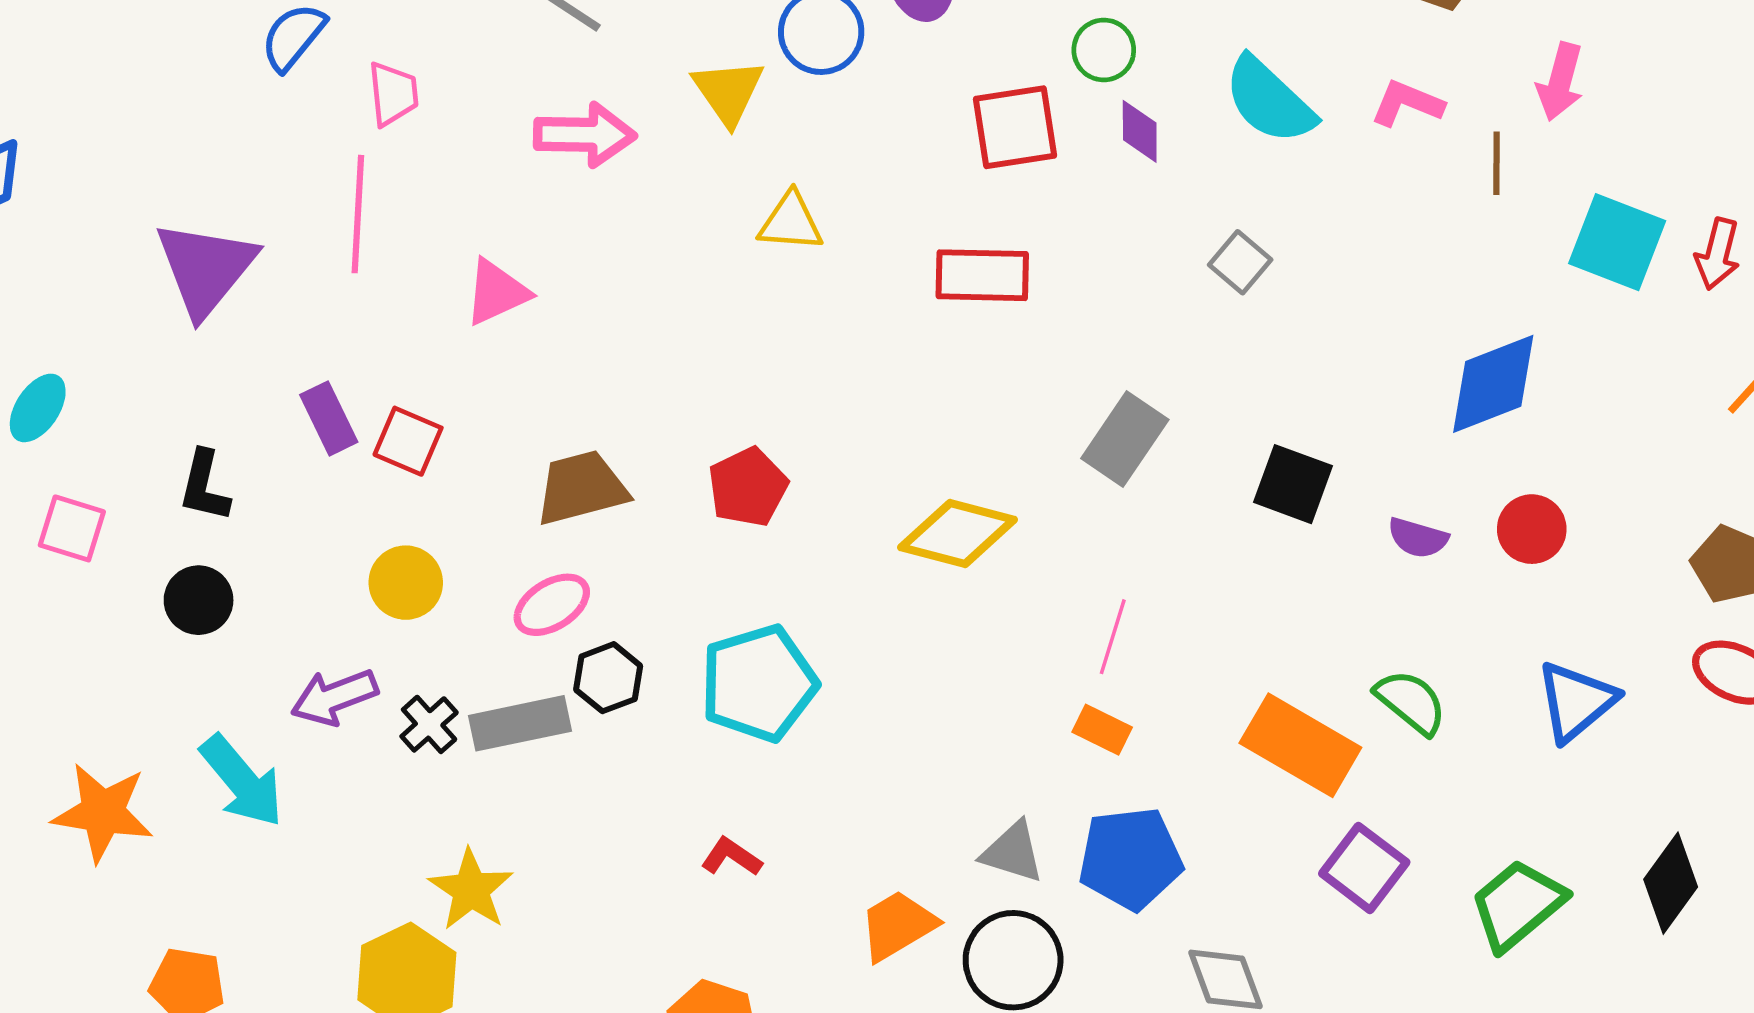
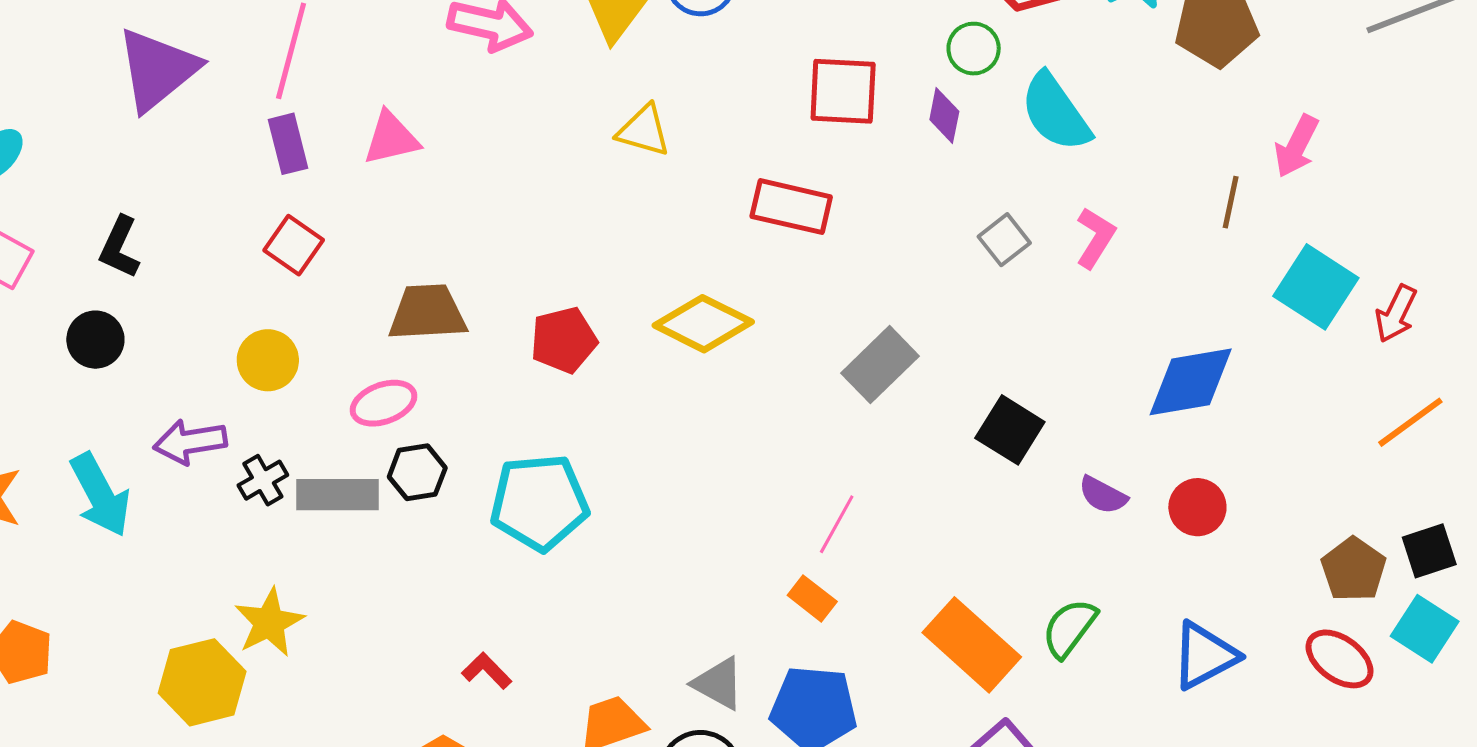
green circle: (1104, 50) -> (974, 49), moved
pink L-shape: (1407, 103) -> (1095, 238), moved, turned 88
purple rectangle: (329, 418) -> (288, 144), moved
yellow diamond: (958, 533) -> (703, 324), moved
green semicircle: (1411, 702) -> (1069, 628), turned -104
red L-shape: (731, 857) -> (487, 671), moved

